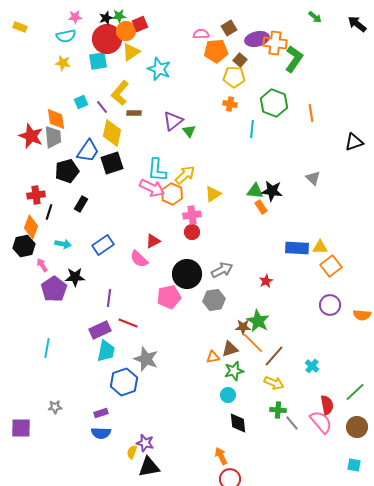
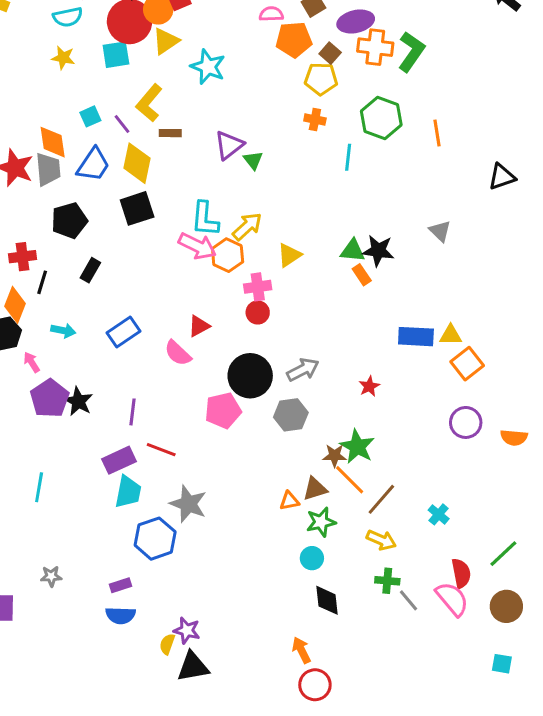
orange cross: (275, 43) -> (375, 47), moved
blue trapezoid: (88, 151) -> (93, 165), moved
black star: (75, 277) -> (78, 401), moved, turned 30

